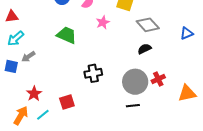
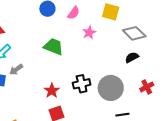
gray circle: (135, 82) -> (111, 88), moved
red star: (34, 94) -> (52, 91), moved

